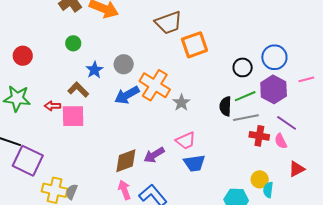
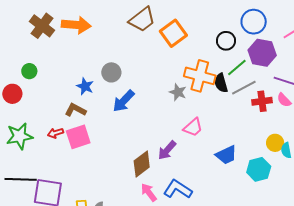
green circle: (73, 43) -> (29, 71), moved
orange cross: (155, 85) -> (200, 76), moved
blue trapezoid: (194, 163) -> (226, 155), moved

